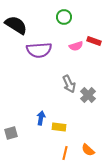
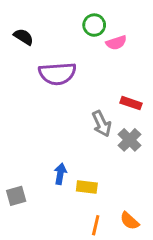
black semicircle: (16, 25) -> (23, 37), size x0.6
red rectangle: (94, 41) -> (131, 103), moved
pink semicircle: (76, 46) -> (116, 43), moved

